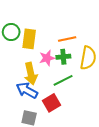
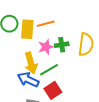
orange line: (67, 39) -> (46, 24), moved
green line: (63, 80) -> (49, 70), moved

